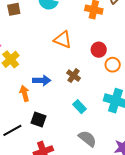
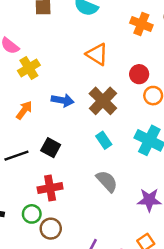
brown cross: (74, 76) -> (103, 101), size x1.6
orange arrow: (25, 93) -> (24, 110), moved, turned 42

